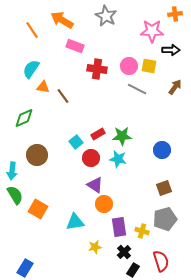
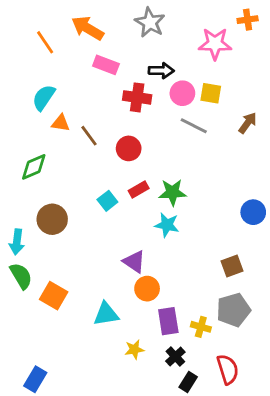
black arrow: (171, 50) -> (161, 71), moved
blue circle: (162, 150) -> (253, 212), moved
red circle: (91, 158) -> (129, 148), moved

